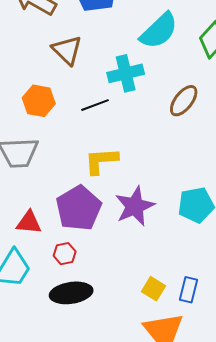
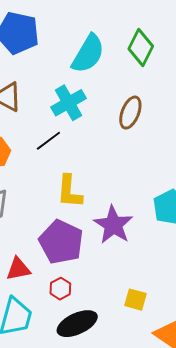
yellow L-shape: (101, 161) -> (69, 191), turned -66
yellow square: (153, 289) -> (135, 300), moved

